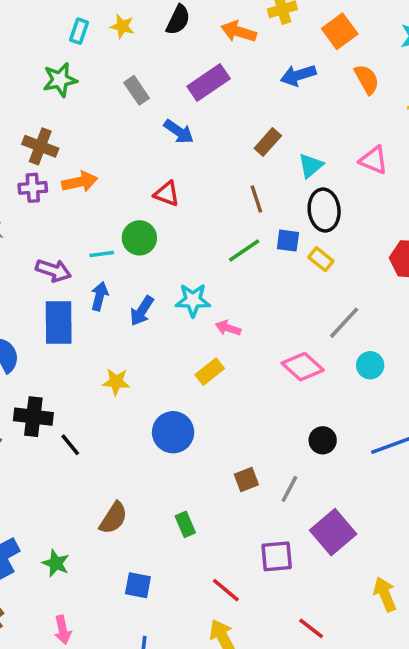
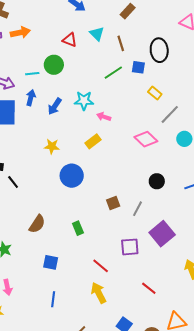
cyan triangle: (311, 166) -> (97, 34), moved, turned -35
yellow rectangle: (321, 259) -> (155, 93), moved
yellow star: (116, 382) -> (52, 146), moved

